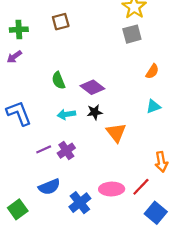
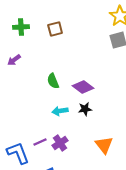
green cross: (19, 30) -> (21, 27), moved
blue L-shape: (19, 113) -> (18, 153), moved
orange triangle: (116, 132) -> (104, 145), moved

